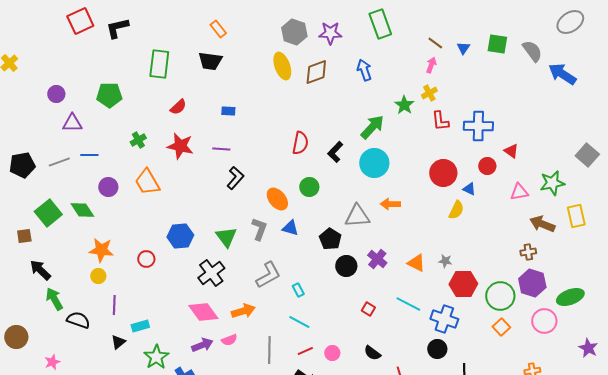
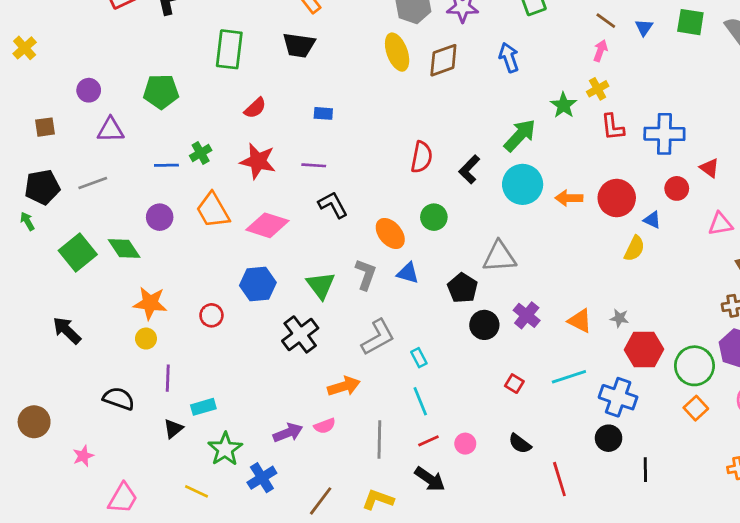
blue line: (89, 155) -> (166, 165), moved
black L-shape: (235, 178) -> (333, 205), turned -70
orange arrow: (390, 204) -> (569, 198), moved
brown square: (24, 236) -> (45, 127), moved
green arrow: (54, 299) -> (27, 221), moved, size x0.6
cyan line: (408, 304) -> (569, 377), turned -45
pink diamond: (203, 312) -> (267, 225), moved, turned -36
cyan line: (299, 322) -> (420, 401), turned 40

